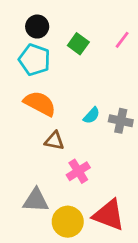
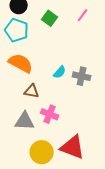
pink cross: (78, 171) -> (50, 114), turned -36
gray triangle: (36, 200) -> (25, 121), moved

